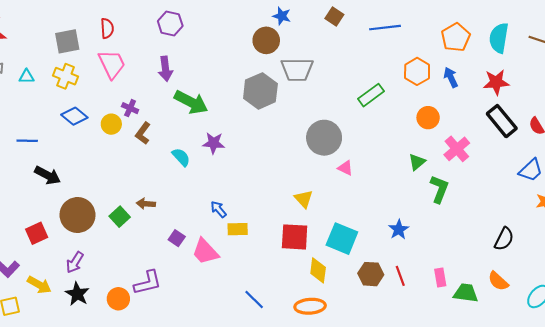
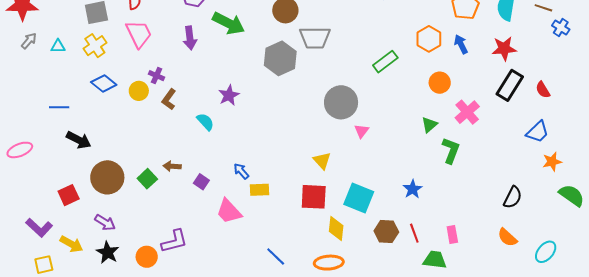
yellow cross: (66, 76) -> (95, 46), turned 35
green arrow: (191, 102) -> (229, 23), moved
black rectangle: (502, 121) -> (510, 85), turned 72
purple star: (214, 143) -> (229, 95), moved, turned -30
pink triangle: (345, 168) -> (362, 131), turned 42
purple square: (177, 238) -> (201, 182), moved
purple arrow: (75, 262) -> (105, 222), turned -90
green trapezoid: (466, 293) -> (435, 260), moved

